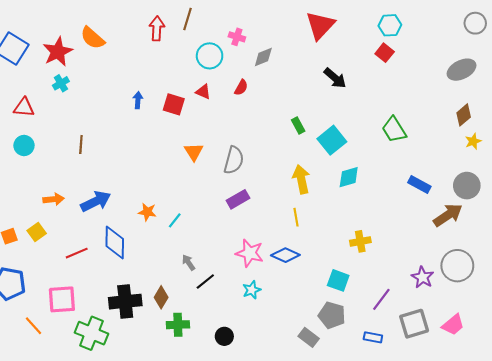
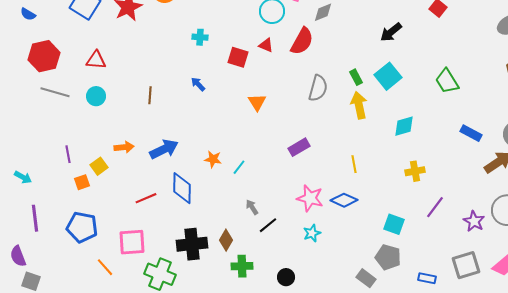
black arrow: (335, 78) -> (391, 32), turned 100
cyan cross: (61, 83) -> (200, 37), moved, turned 35
red semicircle: (241, 88) -> (302, 41), size x1.8
blue arrow: (138, 100) -> (198, 84), moved, turned -49
cyan square: (332, 140) -> (388, 76), moved
gray semicircle: (234, 160) -> (318, 88), moved
yellow arrow: (301, 179) -> (359, 105), moved
yellow square: (37, 232) -> (99, 166), moved
yellow cross: (360, 241) -> (415, 171), moved
purple line: (381, 299) -> (435, 207), moved

